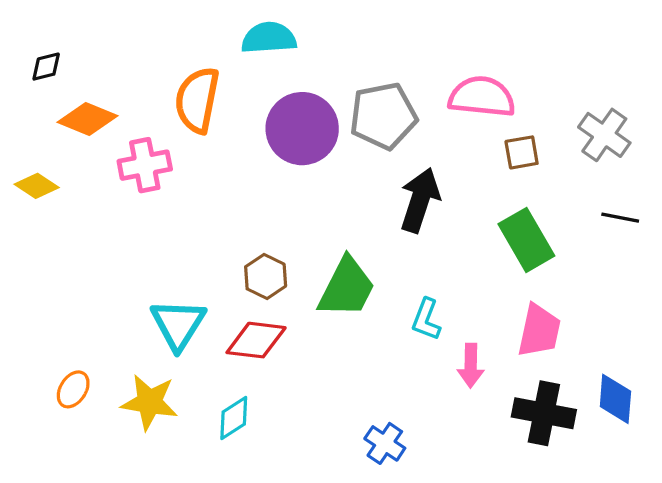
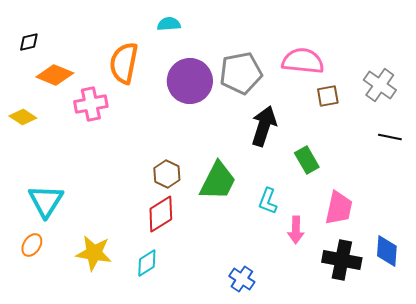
cyan semicircle: (269, 38) -> (169, 24), size x0.7
green rectangle: (526, 240) -> (307, 160), moved, size x0.7
cyan triangle: (178, 324) -> (46, 201), moved
red diamond: (256, 340) -> (161, 214), turned -39
orange ellipse: (73, 389) -> (32, 245), moved

